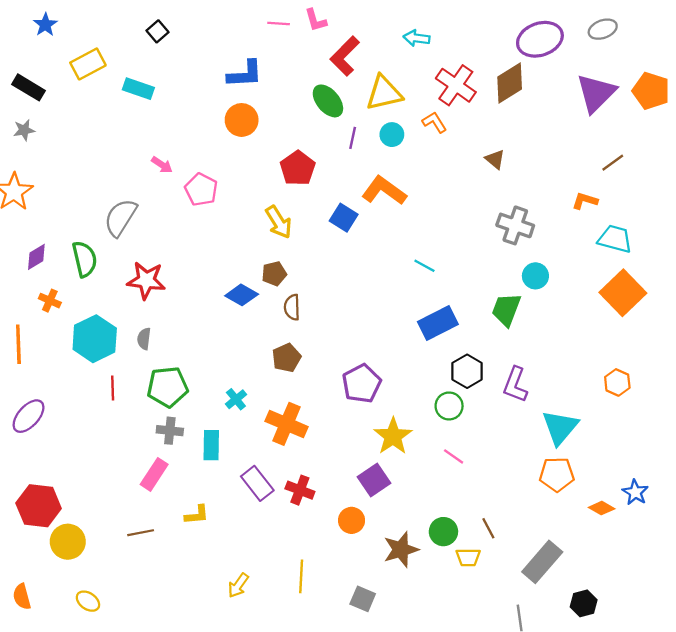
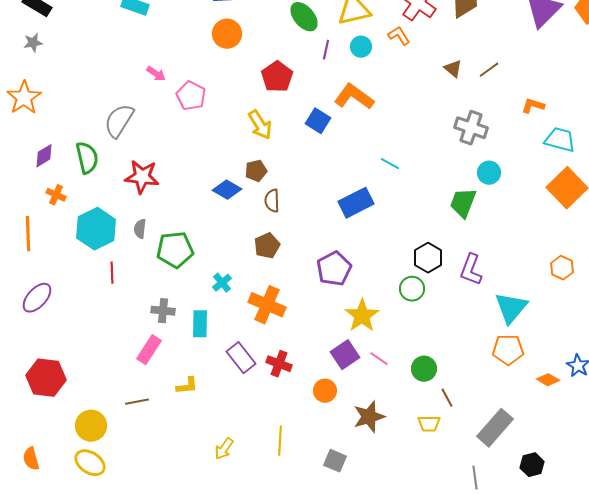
brown line: (613, 163) -> (489, 70), moved
blue rectangle: (438, 323) -> (356, 203), moved
green pentagon: (168, 387) -> (175, 250), moved
pink line: (454, 456) -> (379, 359), moved
green circle: (443, 532) -> (424, 369), moved
yellow circle: (68, 542) -> (91, 426), moved
yellow ellipse: (88, 601) -> (90, 463), size x1.4

